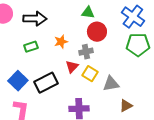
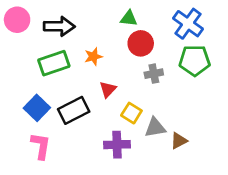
green rectangle: (31, 47) -> (54, 63), size x1.6
gray cross: (86, 52) -> (154, 74), moved
yellow square: (90, 74) -> (131, 113), moved
gray triangle: (111, 84) -> (155, 128), moved

